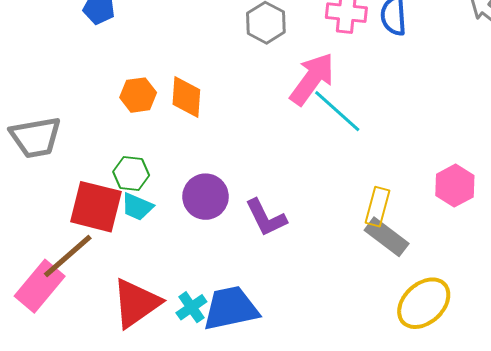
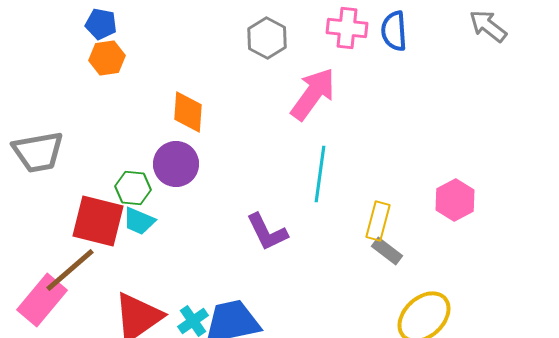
orange hexagon: (138, 95) -> (107, 58), moved
cyan line: (337, 111) -> (320, 174), moved, turned 56
purple circle: (206, 197) -> (176, 164), moved
gray rectangle: (387, 237) -> (387, 251), size x0.7

